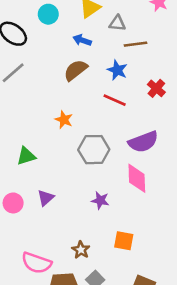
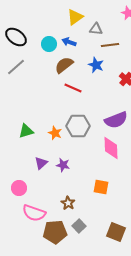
cyan circle: (48, 14) -> (49, 44), moved
red line: (115, 100) -> (73, 88), moved
orange star: (64, 120) -> (55, 133), moved
purple star: (100, 200) -> (63, 165), moved
pink circle: (13, 203) -> (19, 188), moved
orange square: (124, 241) -> (101, 187), moved

